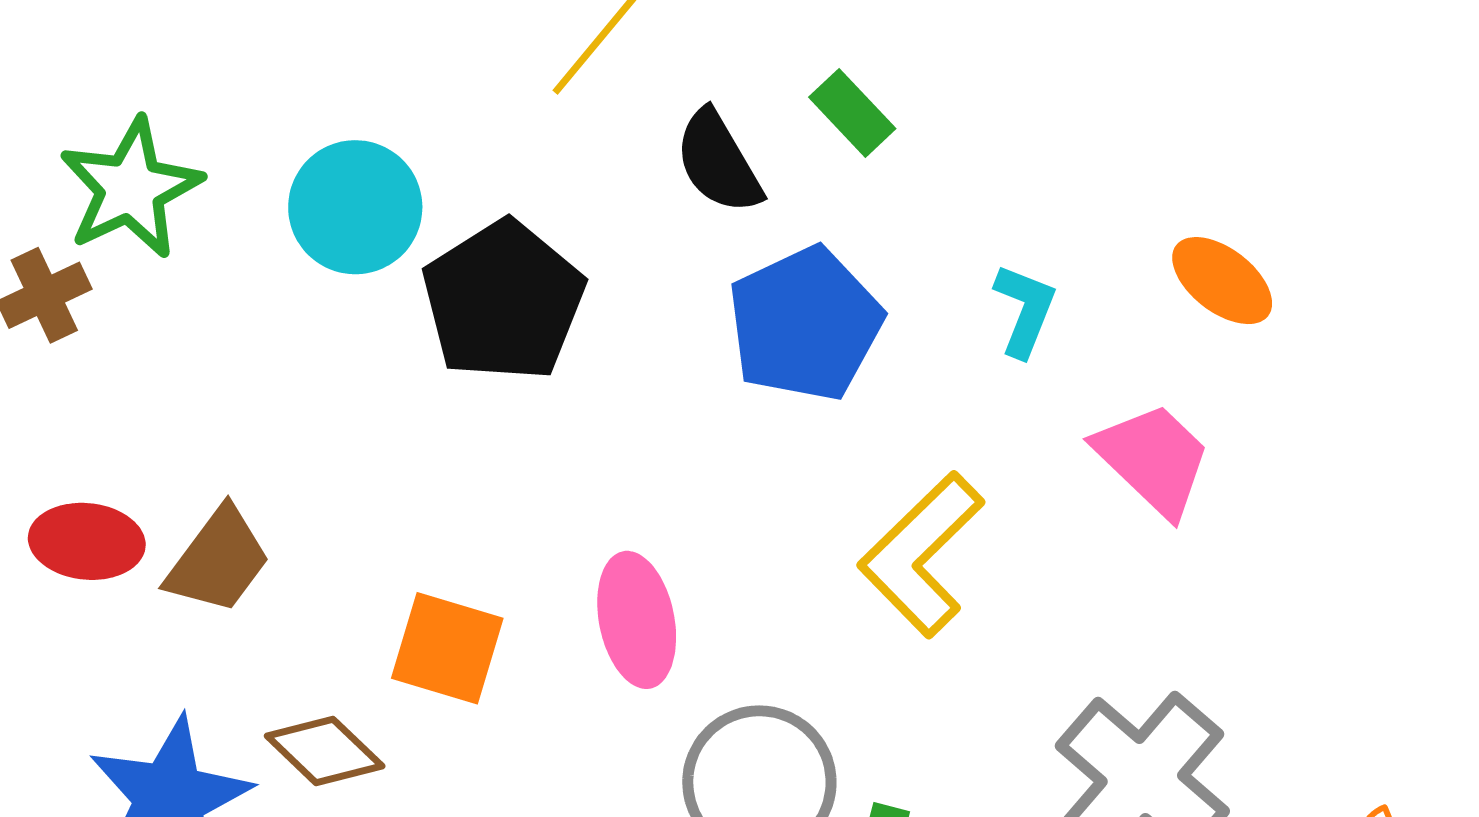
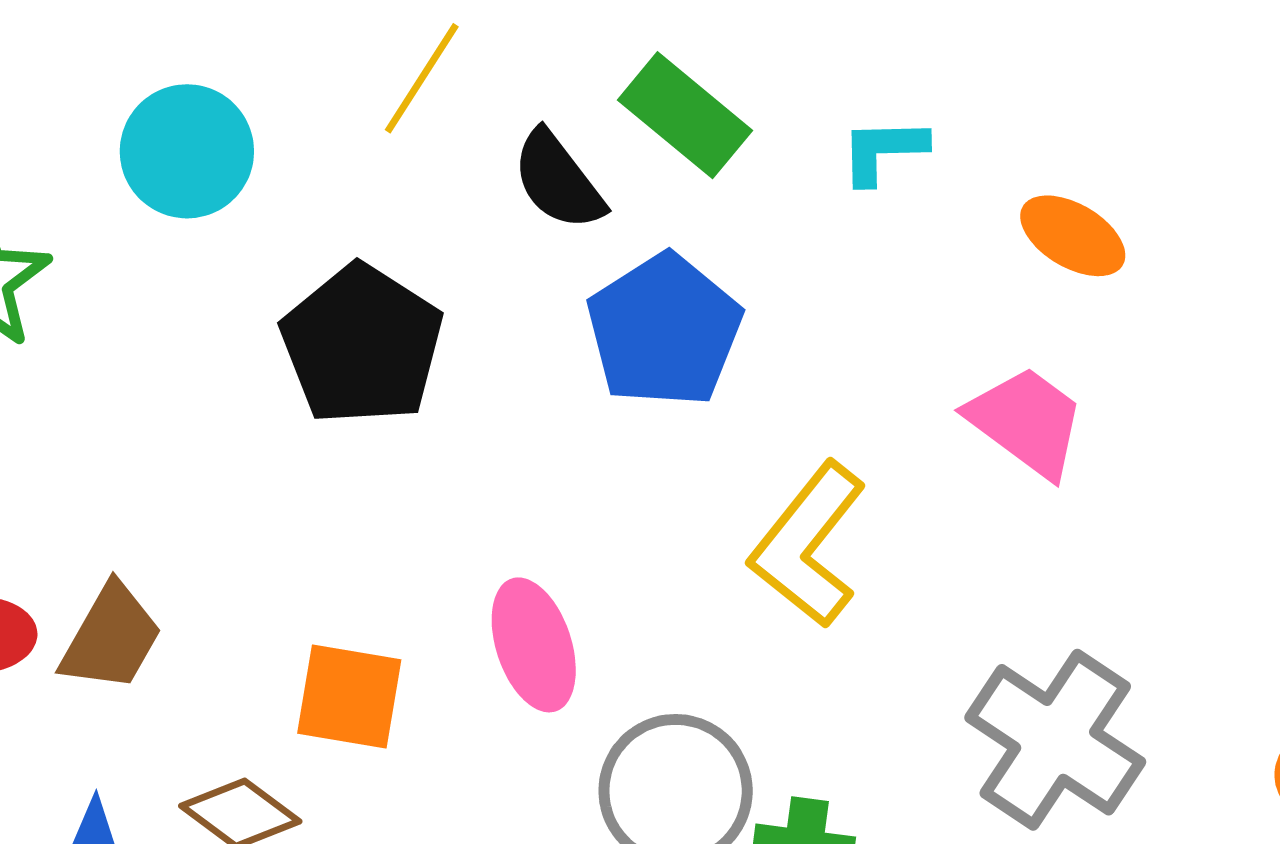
green rectangle: (852, 113) -> (685, 115), size x1.5
cyan circle: (355, 207) -> (187, 151), moved
cyan L-shape: (1025, 310) -> (883, 151), moved, turned -106

